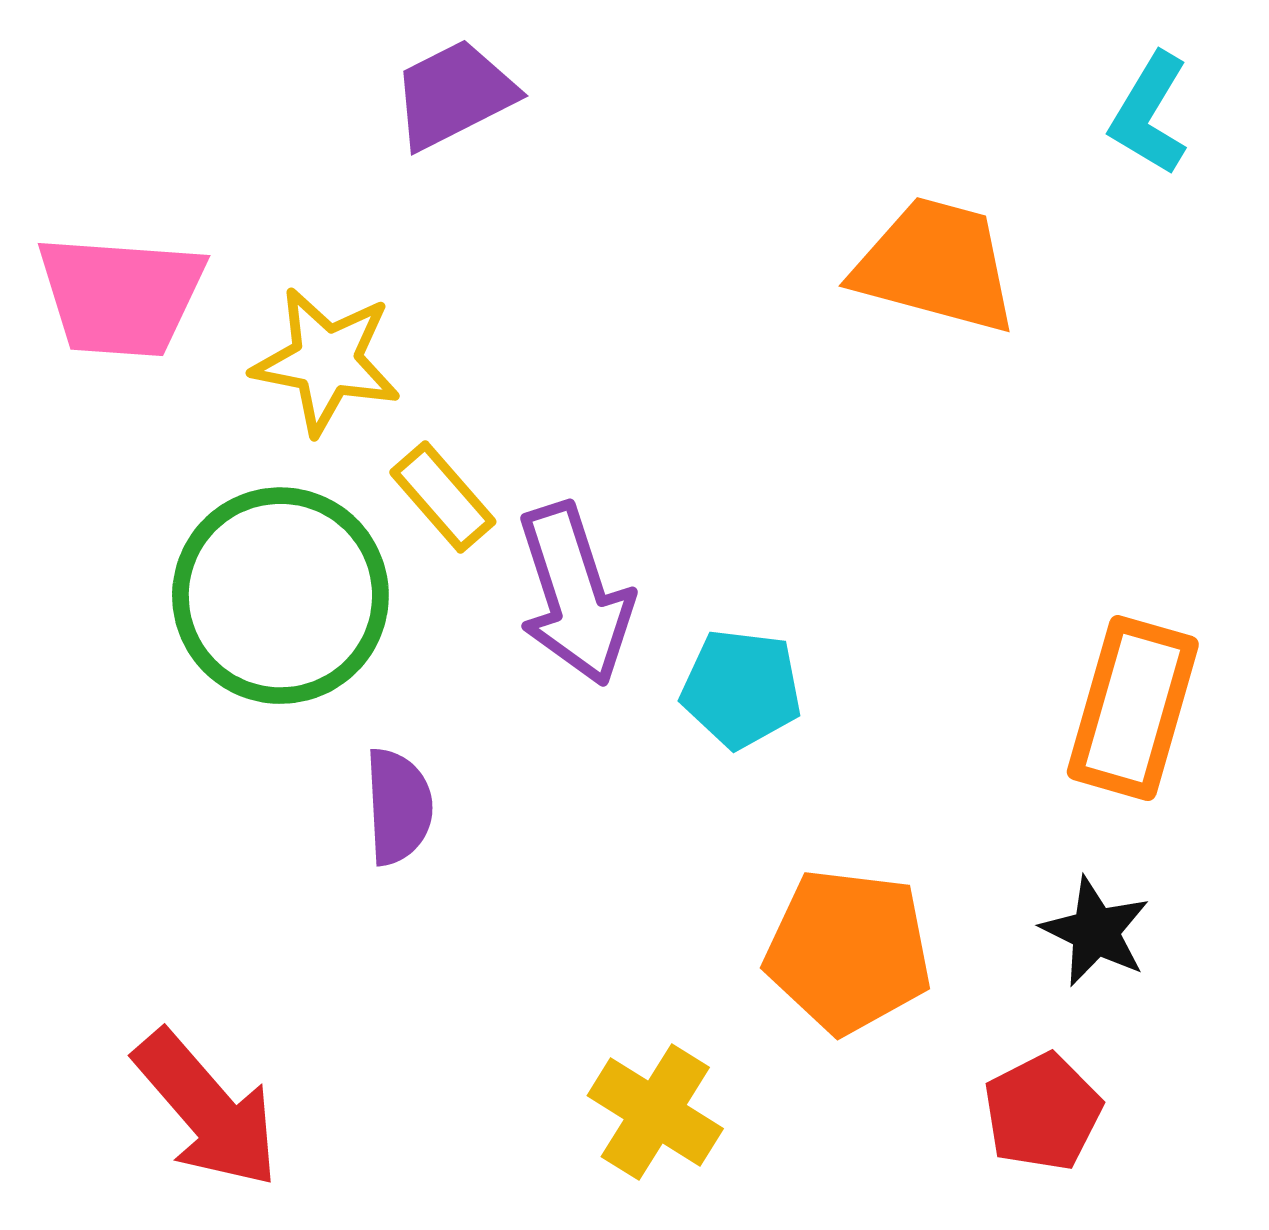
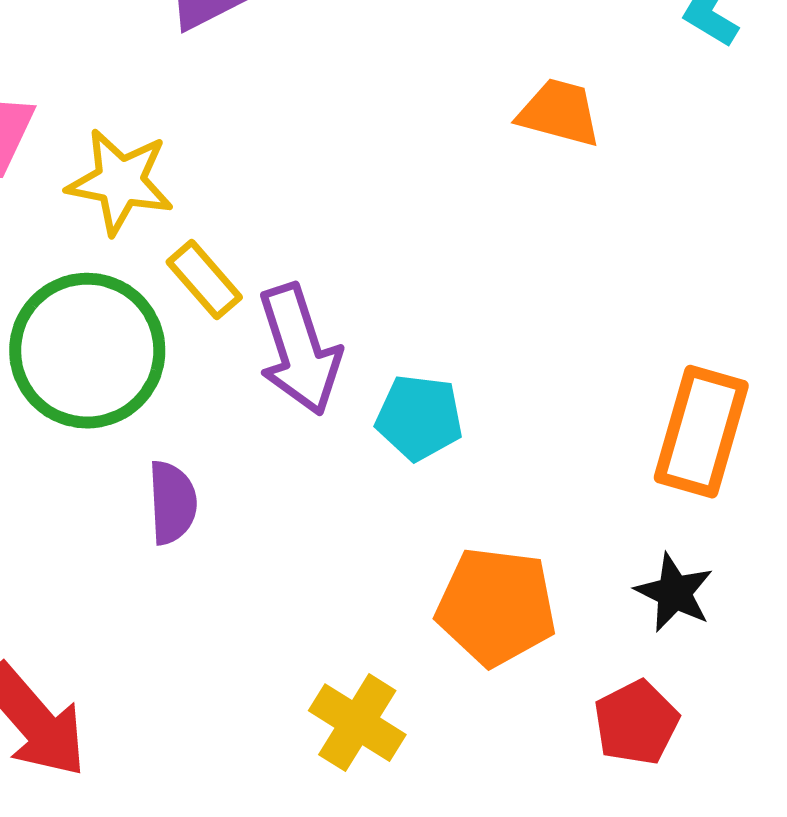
orange trapezoid: (936, 265) -> (559, 113), size x0.7

